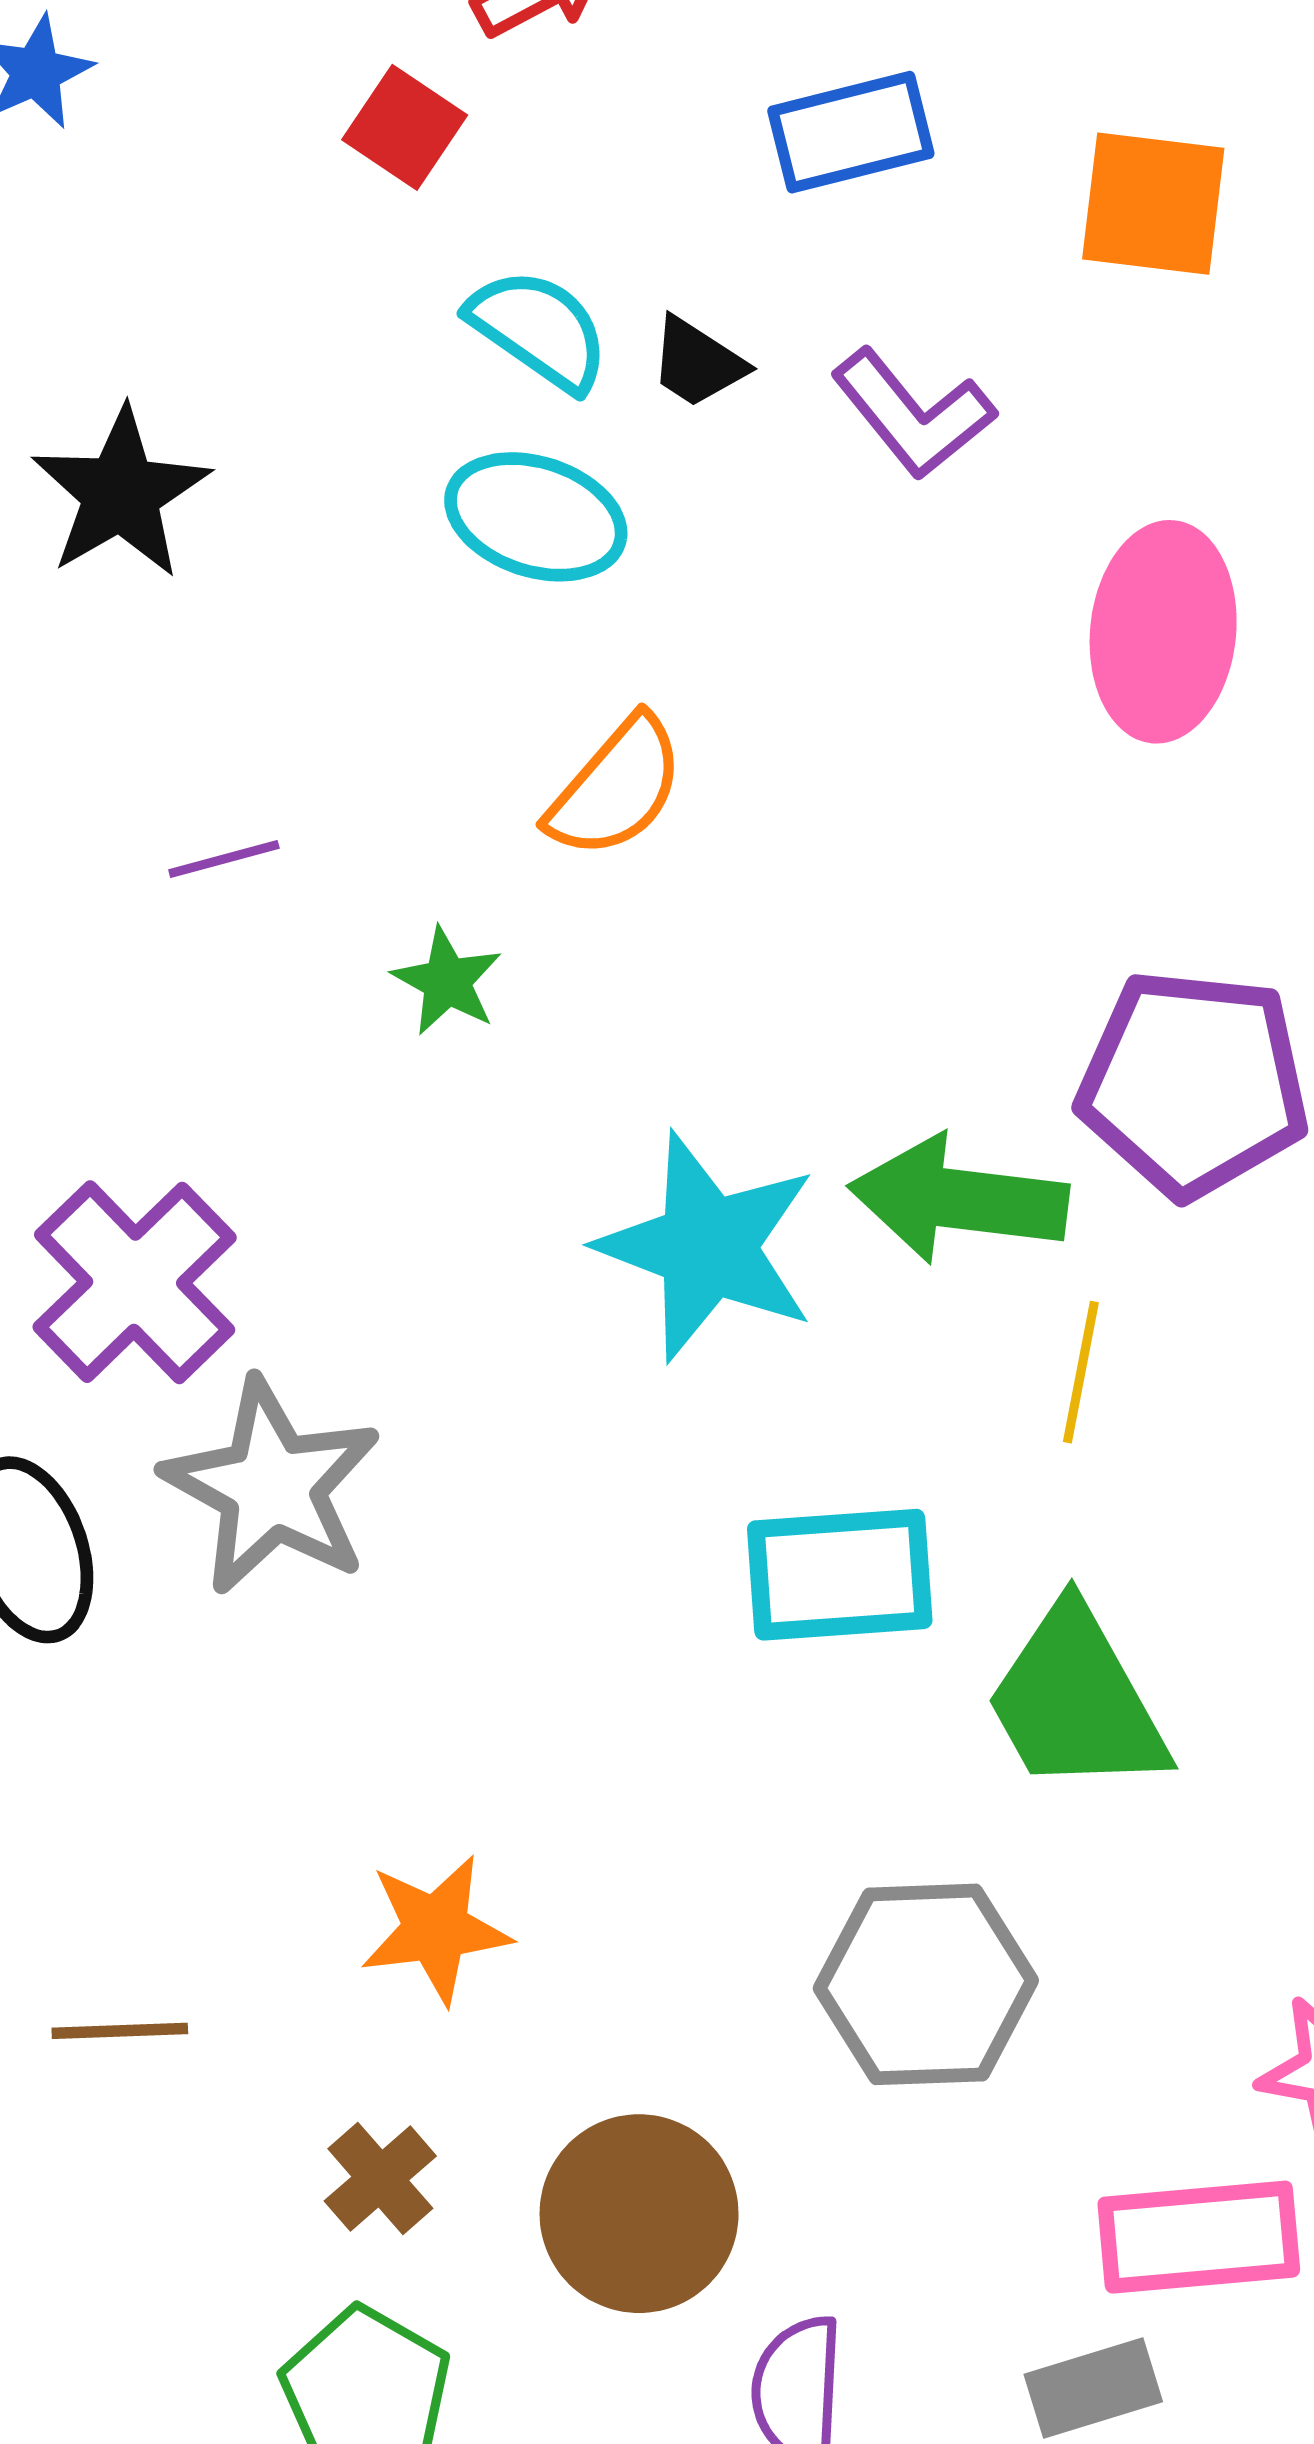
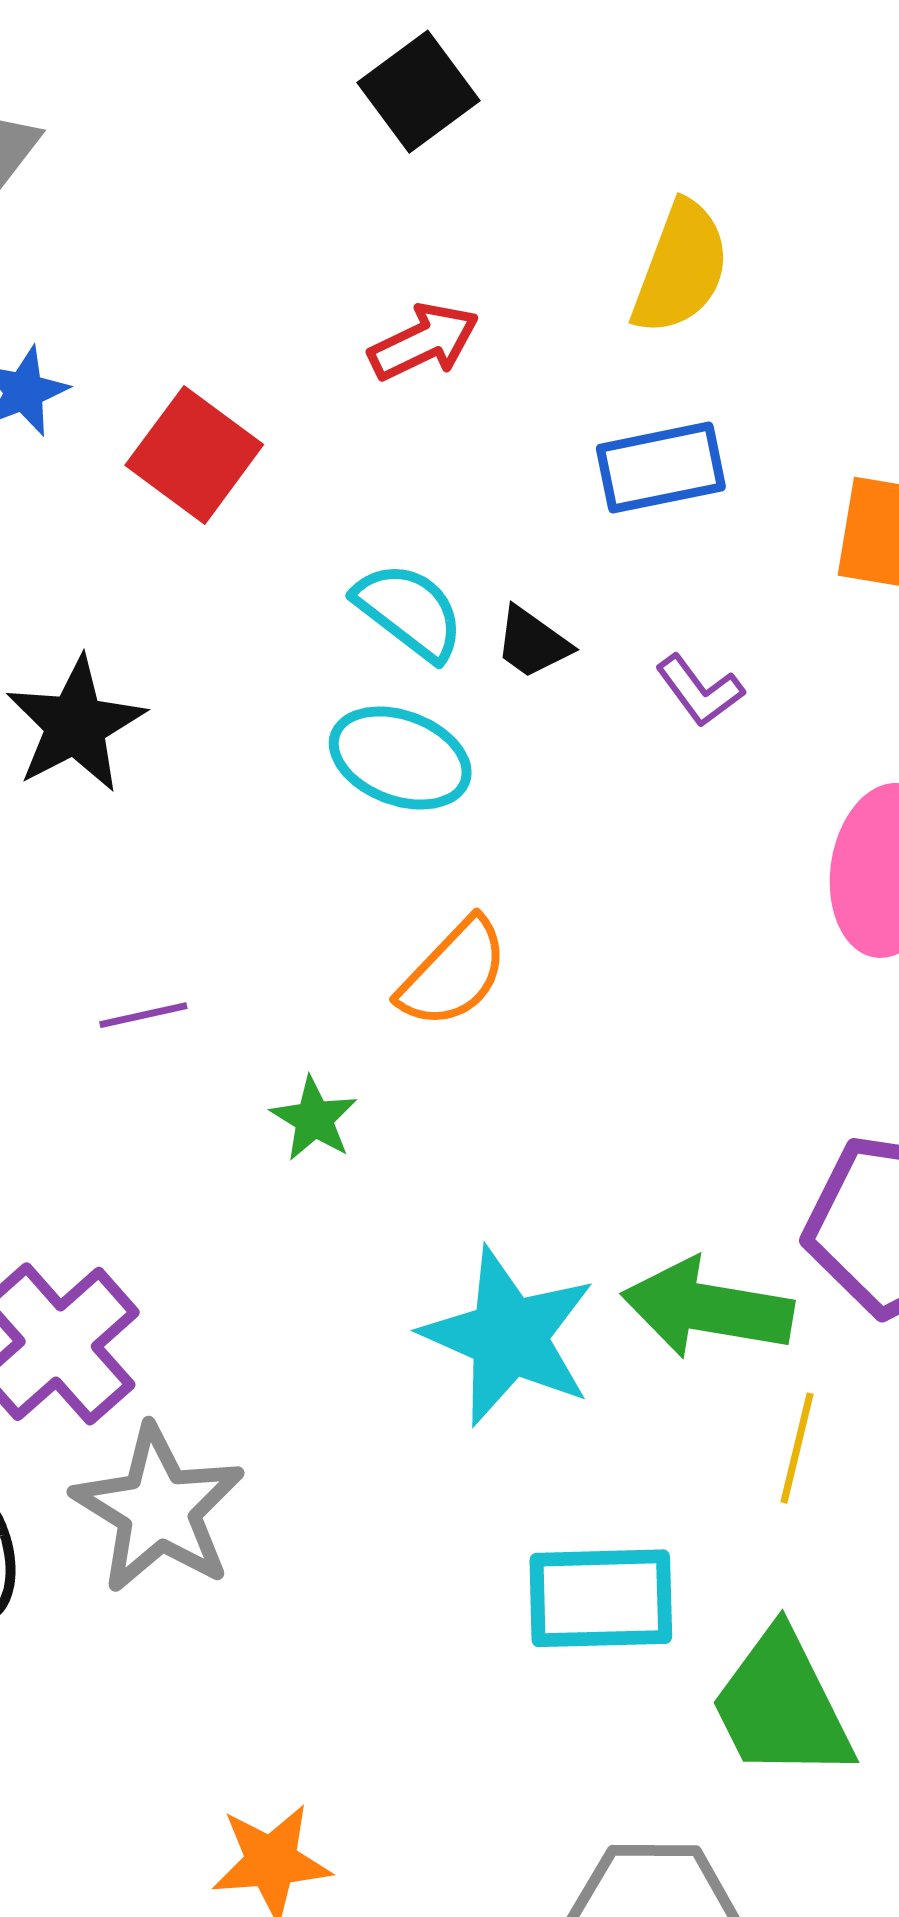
red square: (405, 127) -> (194, 455), moved, size x1.4
purple L-shape: (913, 414) -> (700, 691), size x0.7

